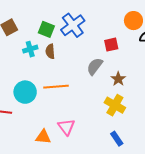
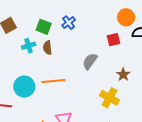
blue cross: (73, 25) -> (69, 23), size x0.6
red square: (111, 45) -> (113, 40), moved
brown star: (118, 79) -> (123, 75), moved

